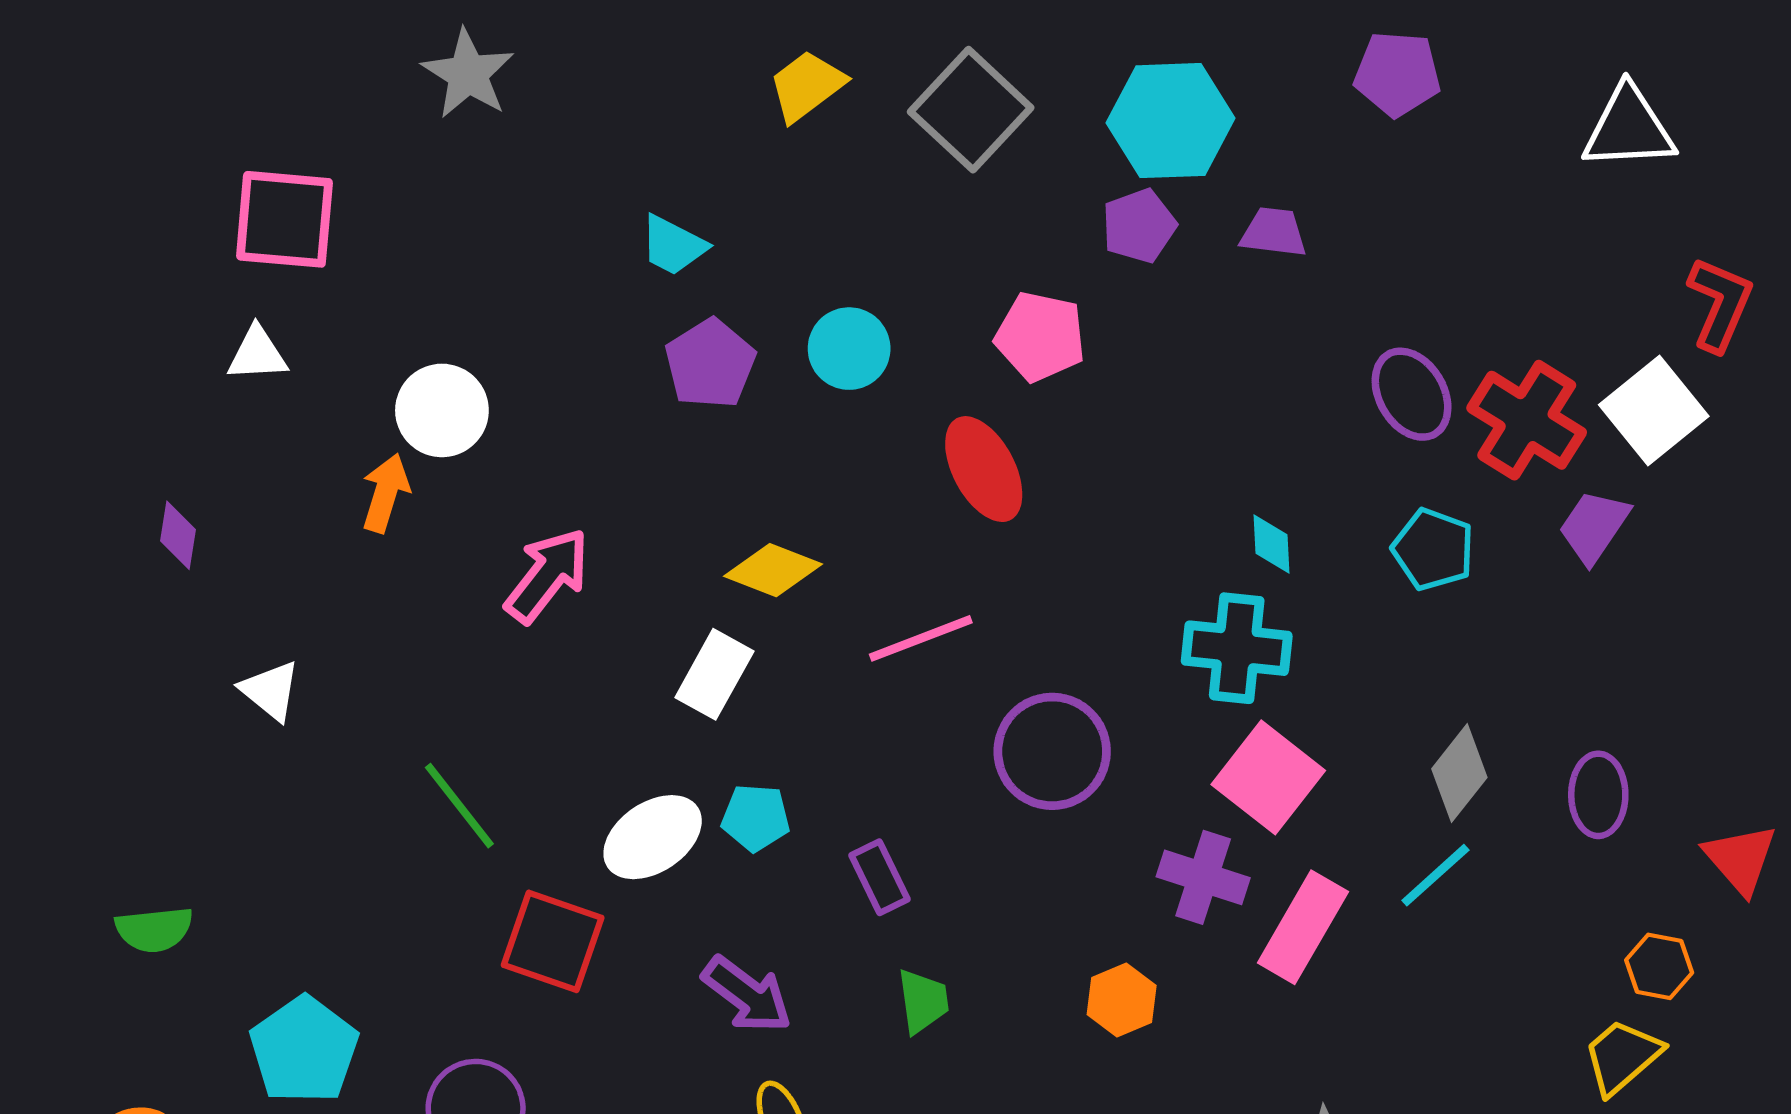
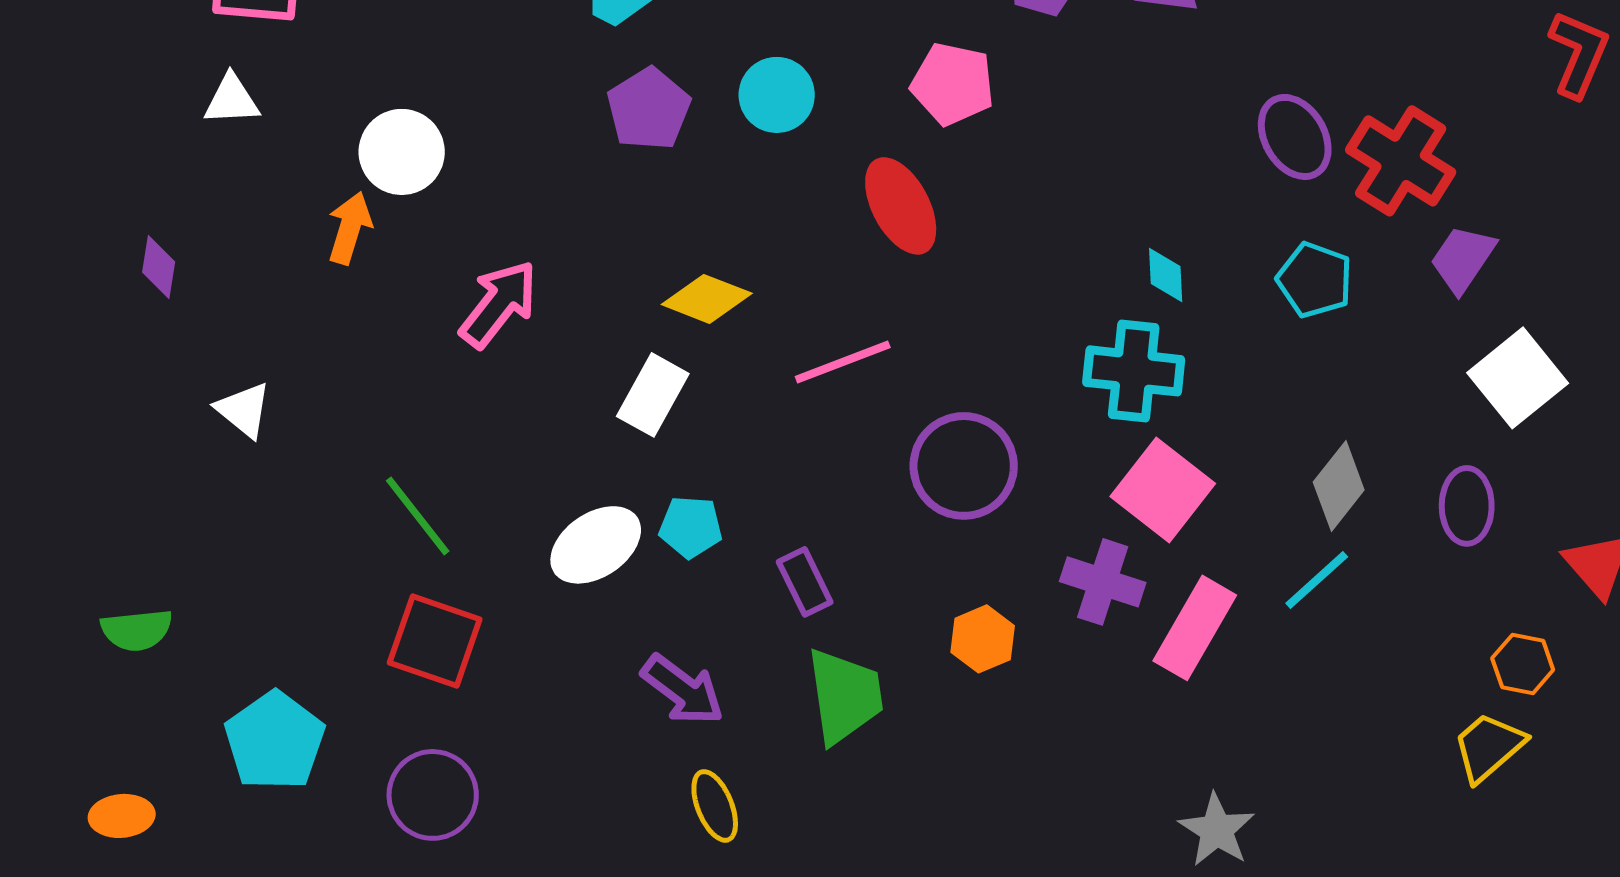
white square: (1654, 410) -> (1518, 378), moved
red square: (553, 941) -> (435, 641), moved
orange hexagon: (1122, 1000) -> (983, 639), moved
green trapezoid: (923, 1001) -> (845, 696), size x1.6

